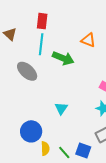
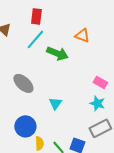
cyan line: (41, 44) -> (35, 39), turned 35
gray ellipse: (27, 71) -> (23, 83), moved

